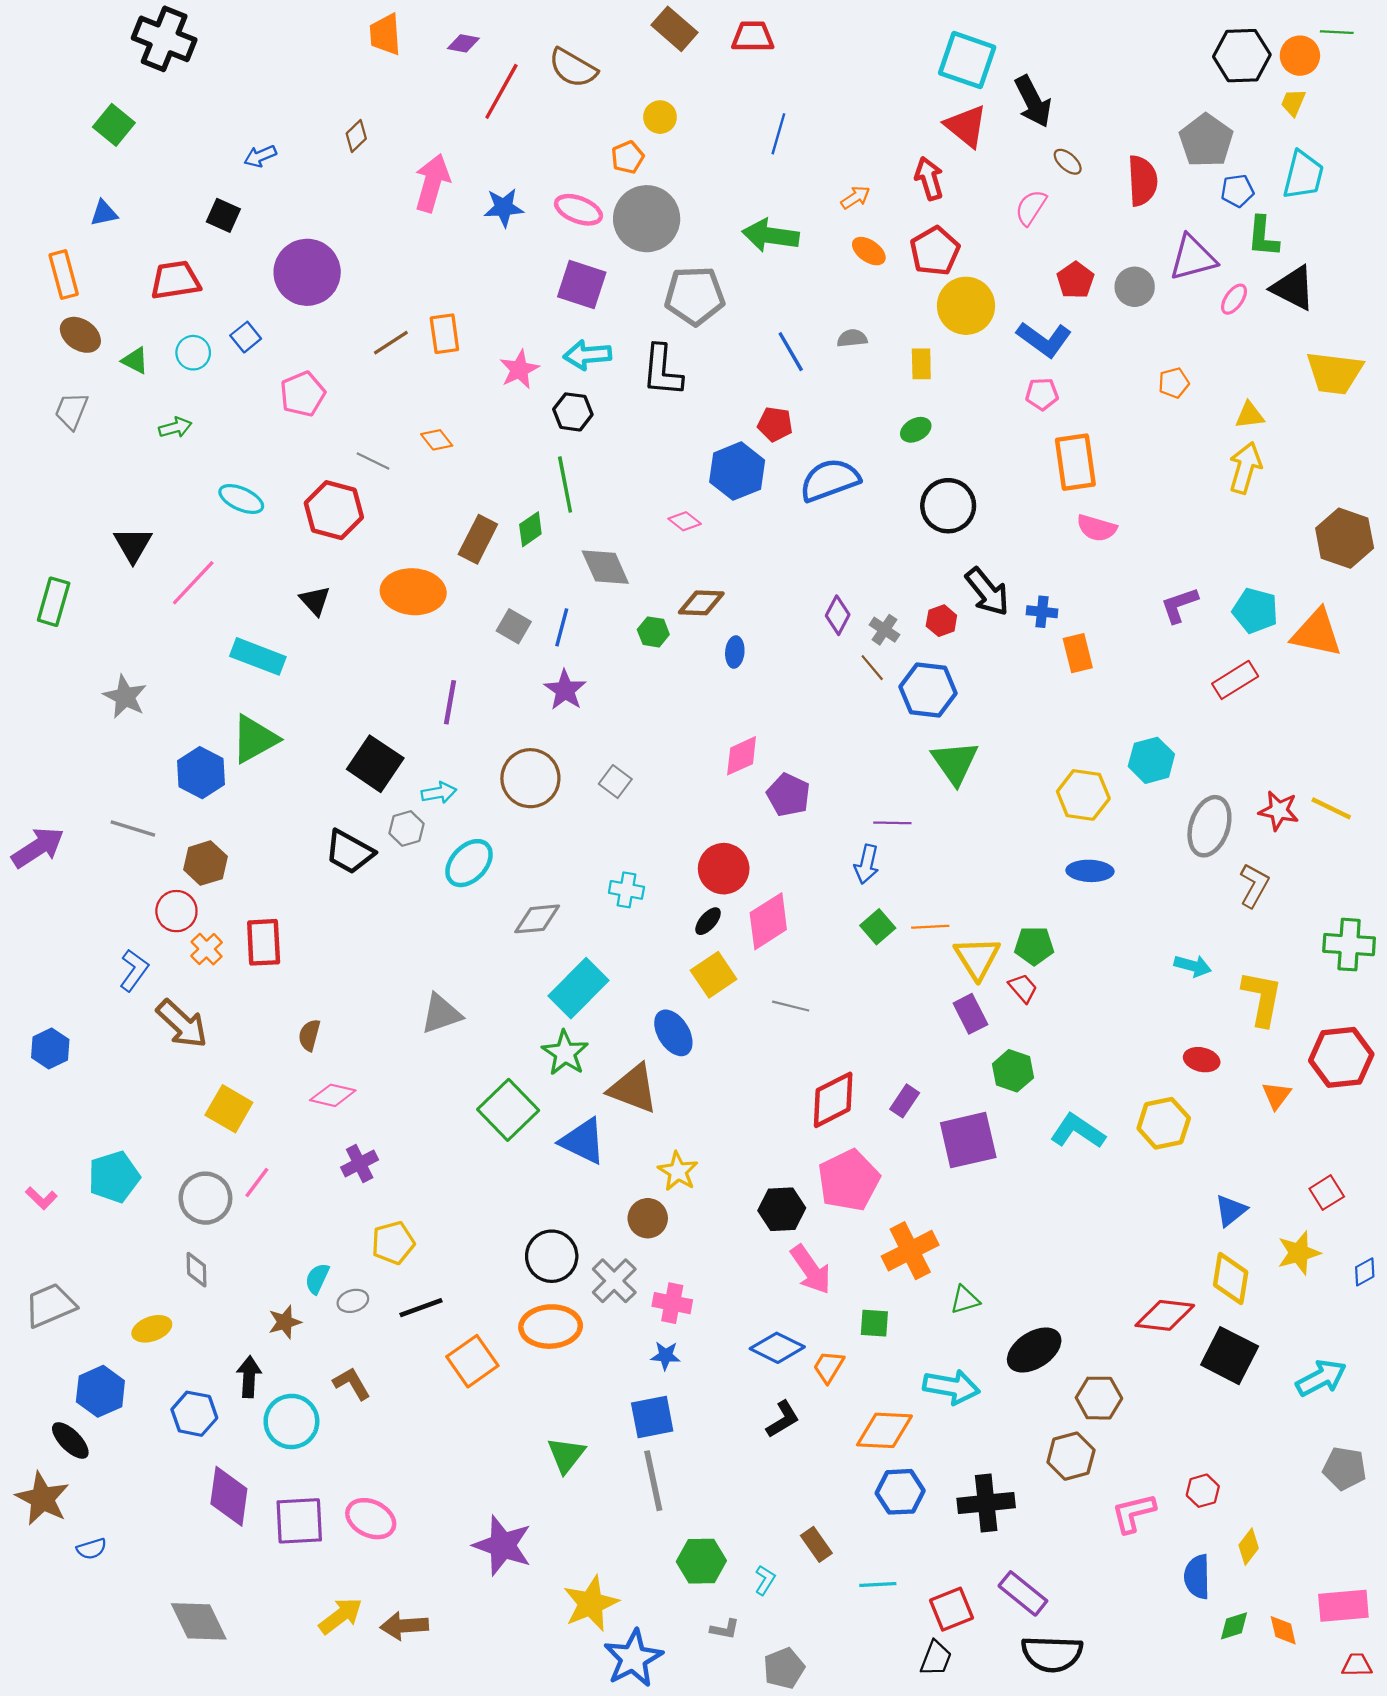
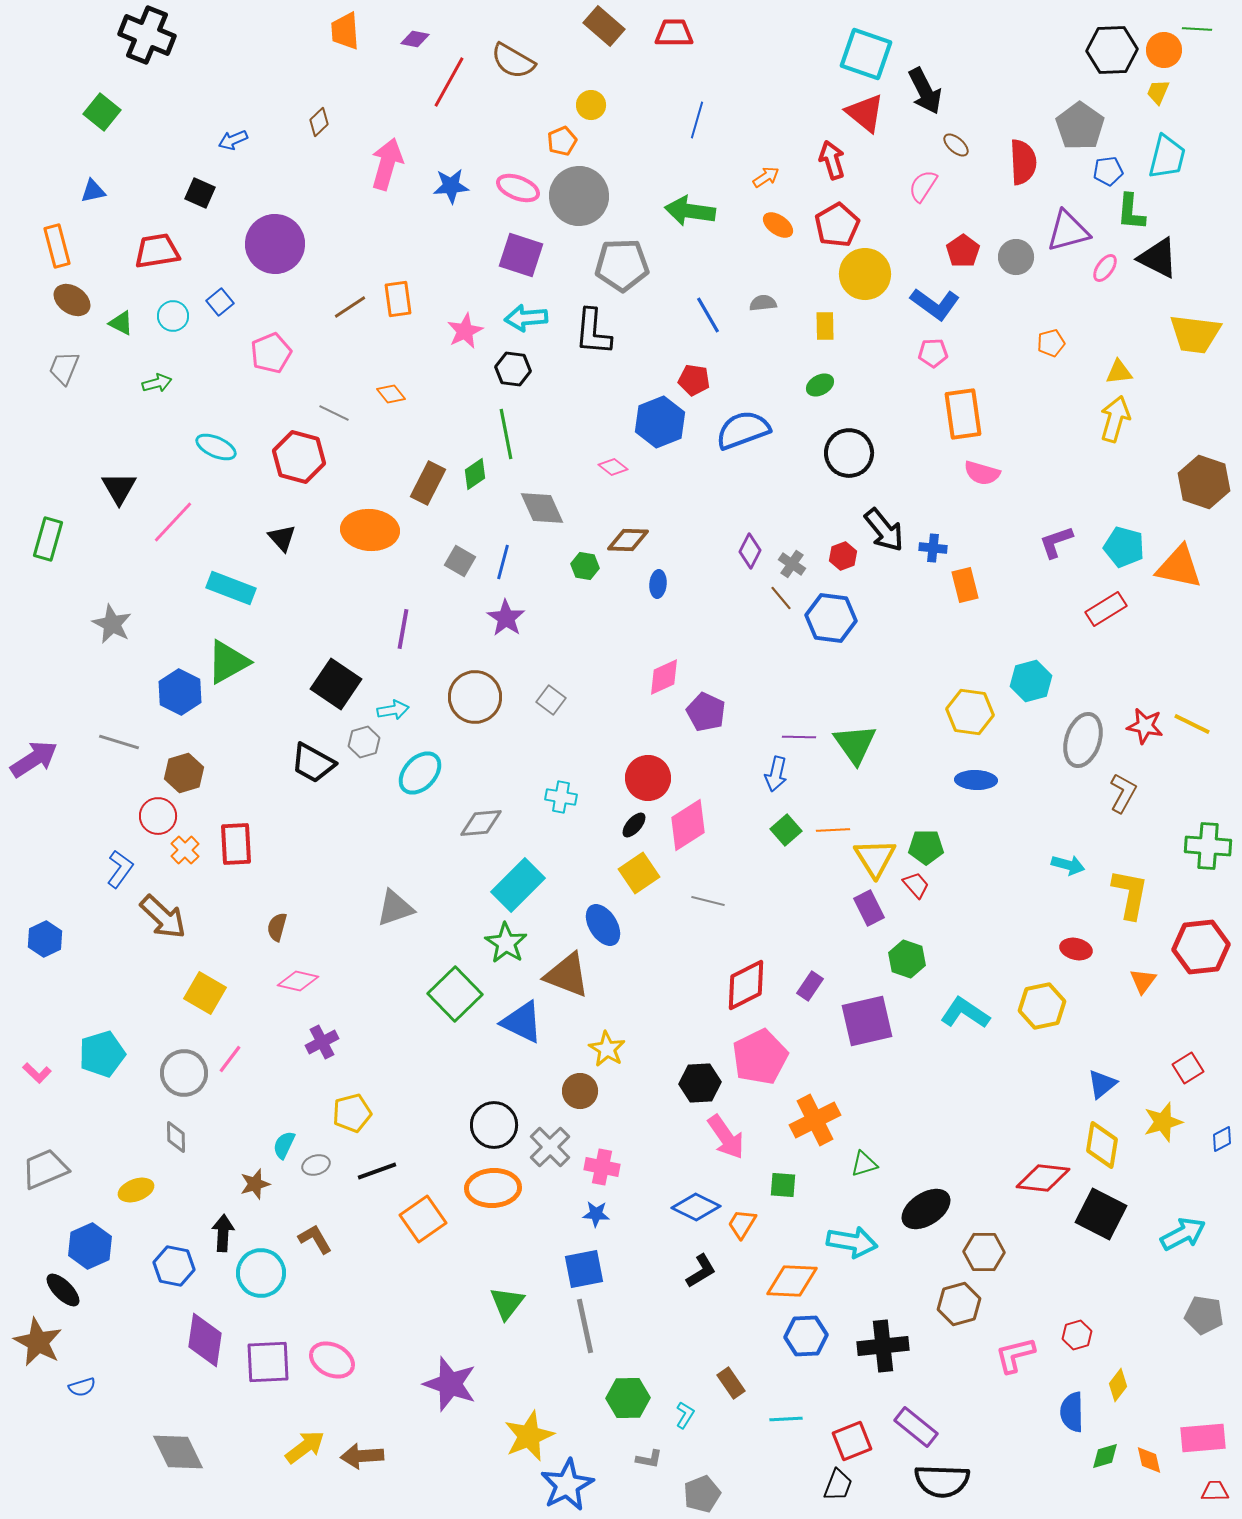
green triangle: (955, 763) -> (855, 744), moved

